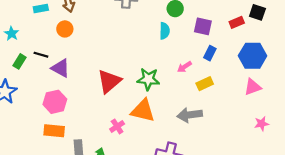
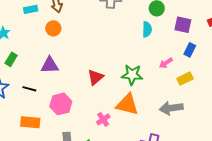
black line: (41, 55) -> (29, 89), moved
purple triangle: (61, 68) -> (50, 65), turned -30
red triangle: (109, 81) -> (95, 77), size x0.7
pink hexagon: (55, 102) -> (61, 104), moved
orange rectangle: (54, 131) -> (30, 122), moved

